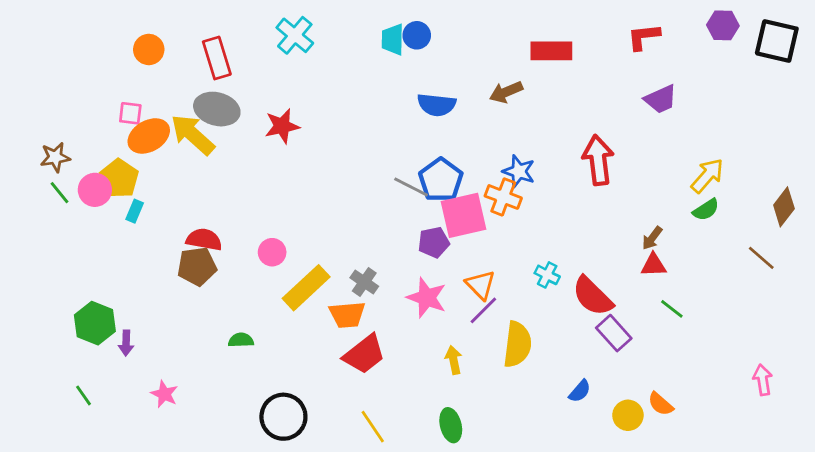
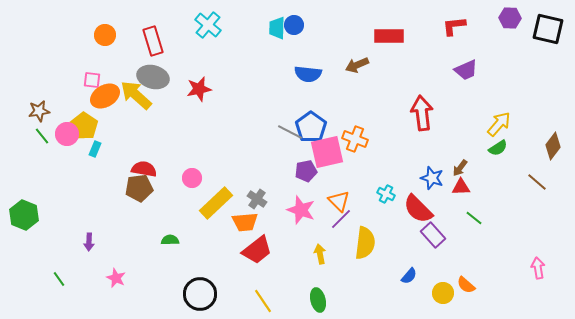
blue star: (519, 171) -> (432, 178), moved
green hexagon: (95, 323) -> (24, 215), moved

